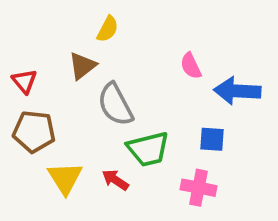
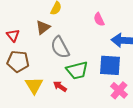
pink semicircle: (191, 66) -> (99, 19), moved
blue square: (212, 139) -> (110, 65), size x1.6
pink cross: (199, 188) -> (119, 90), moved, turned 30

